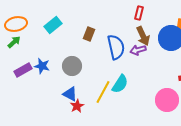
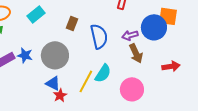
brown arrow: (143, 36) -> (136, 53), moved
purple arrow: (138, 50) -> (130, 35), moved
gray circle: (72, 66) -> (55, 55), size x1.4
pink circle: (167, 100) -> (132, 89), moved

